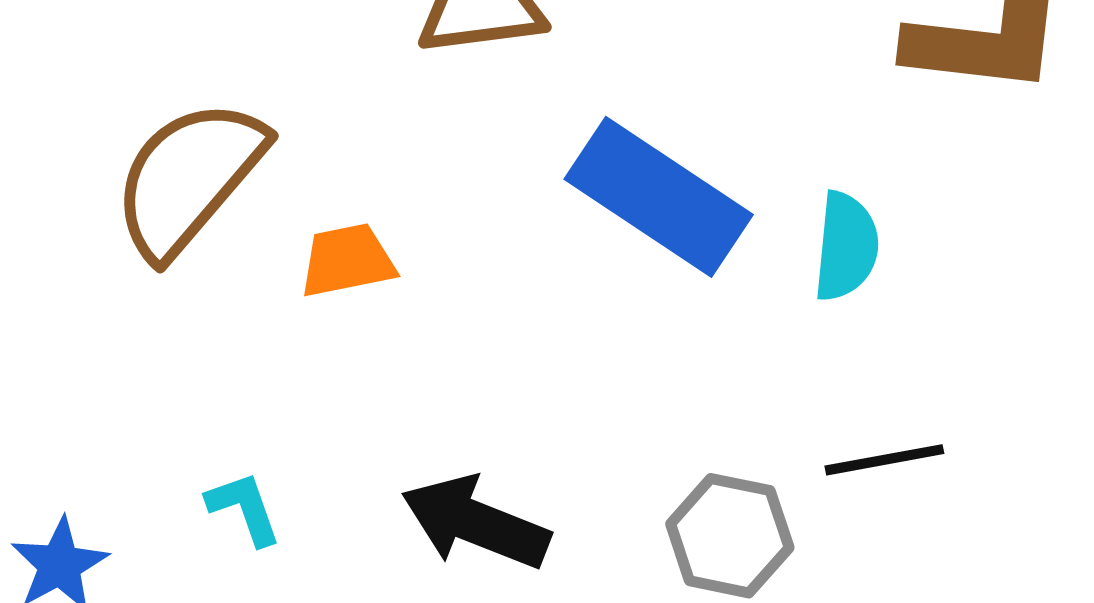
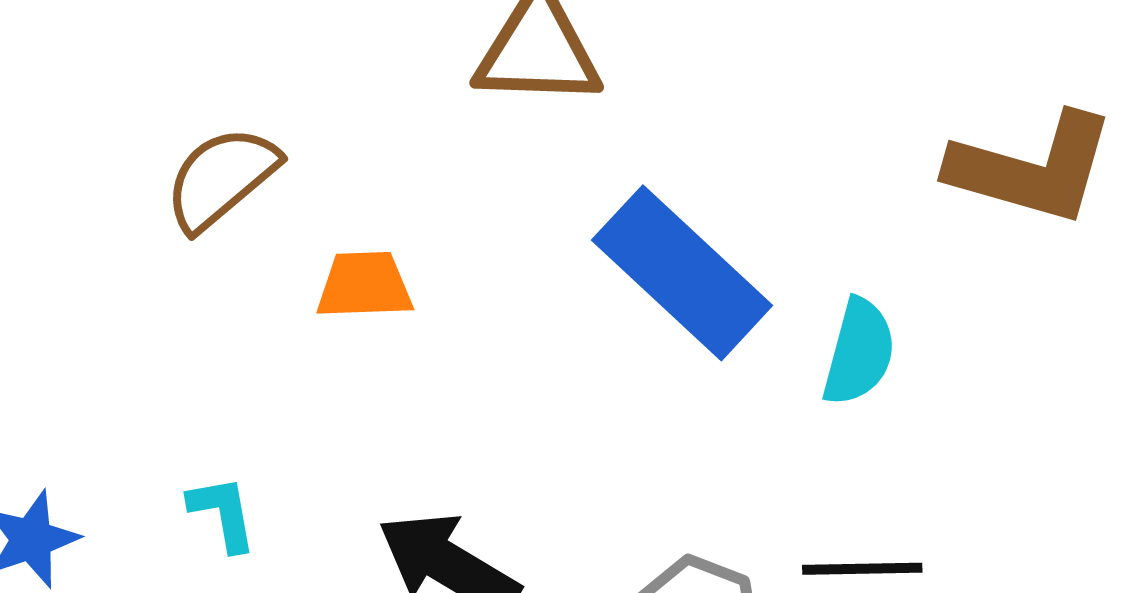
brown semicircle: (189, 178) -> (221, 178), size x0.7

